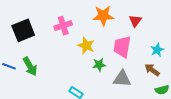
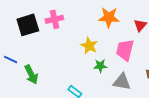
pink cross: (63, 26) -> (54, 19), moved
green arrow: (30, 66) -> (31, 74), moved

